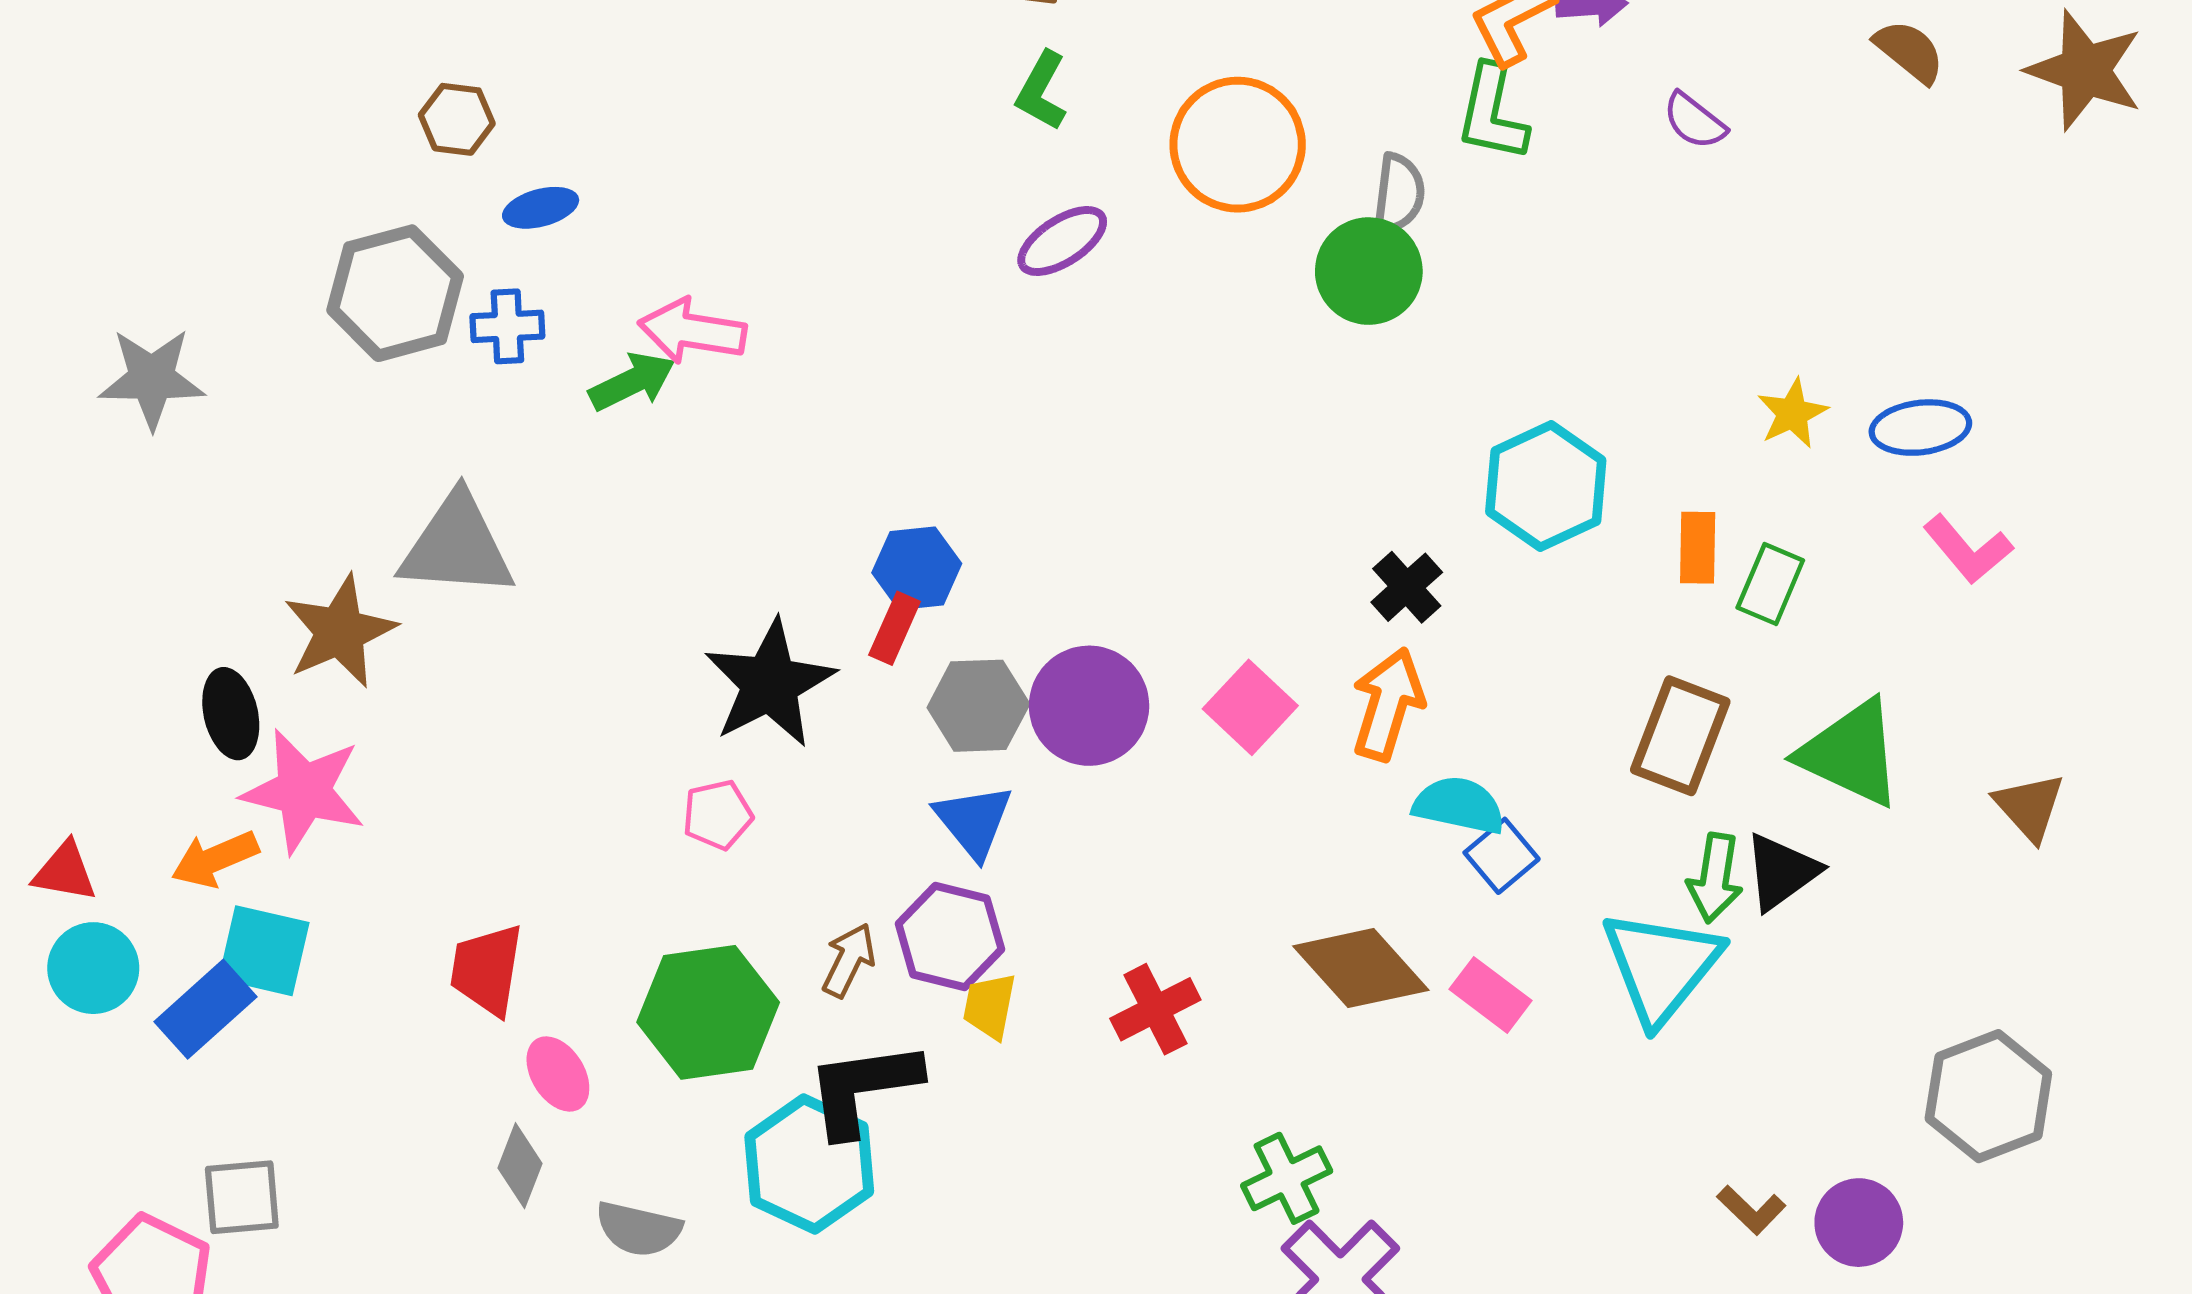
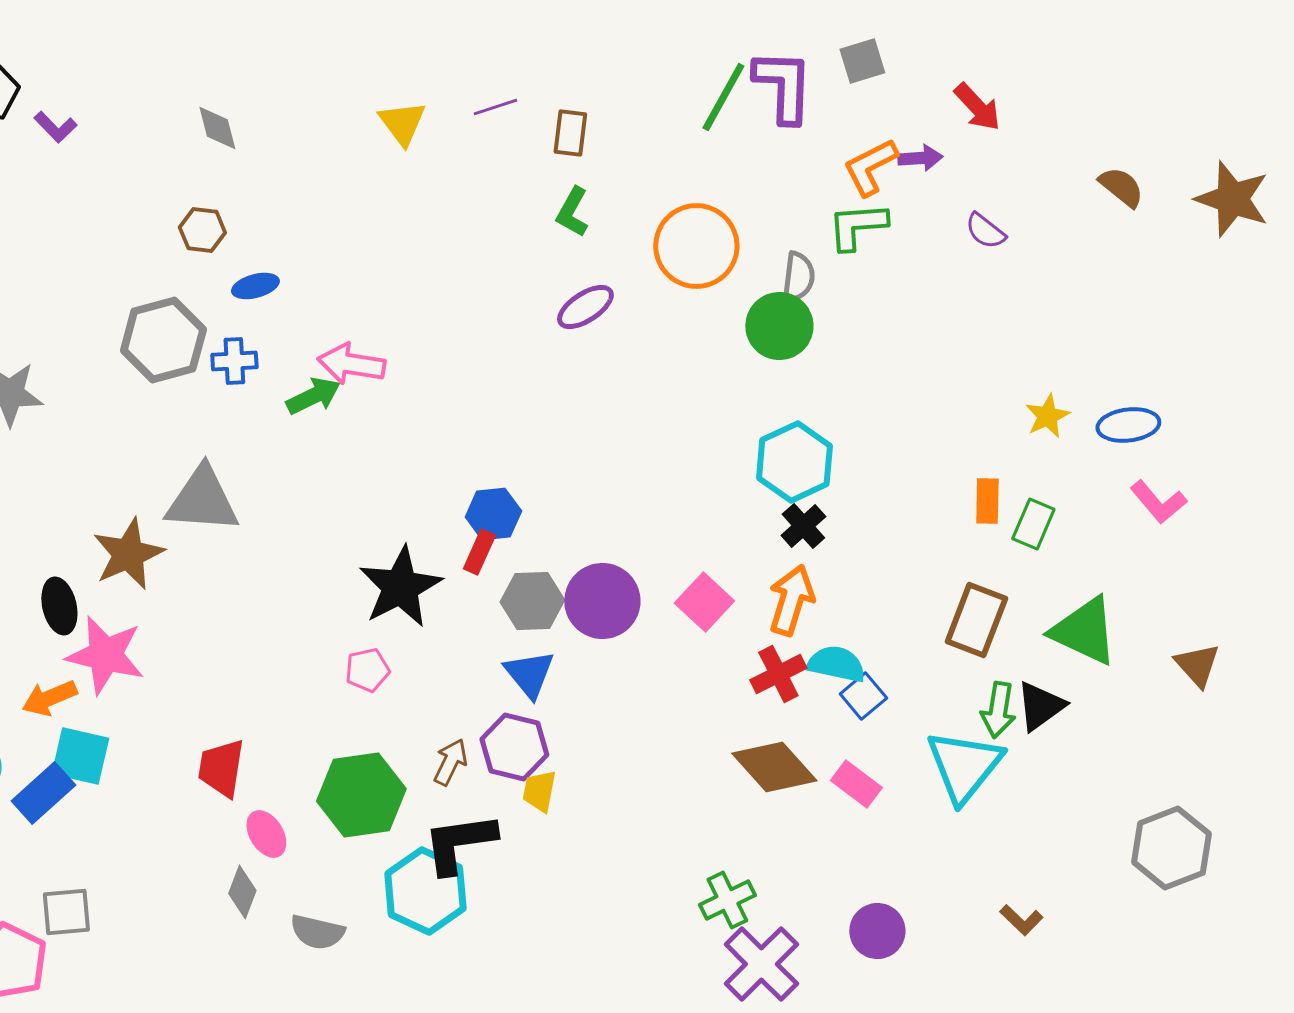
green L-shape: (1492, 113) -> (857, 226), turned 74
cyan hexagon: (1546, 486) -> (794, 462), moved
red cross: (1155, 1009) -> (778, 674), moved
purple circle: (1859, 1223) -> (877, 931), moved

